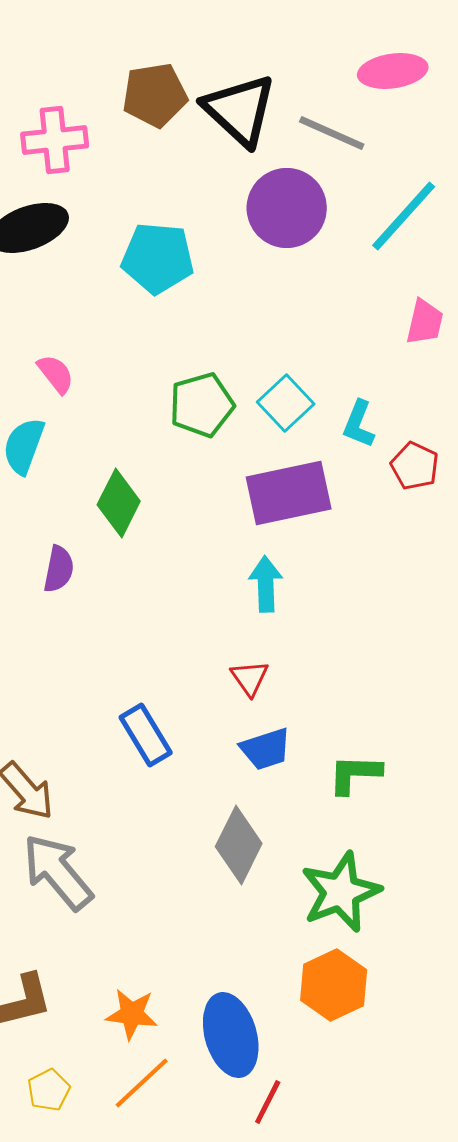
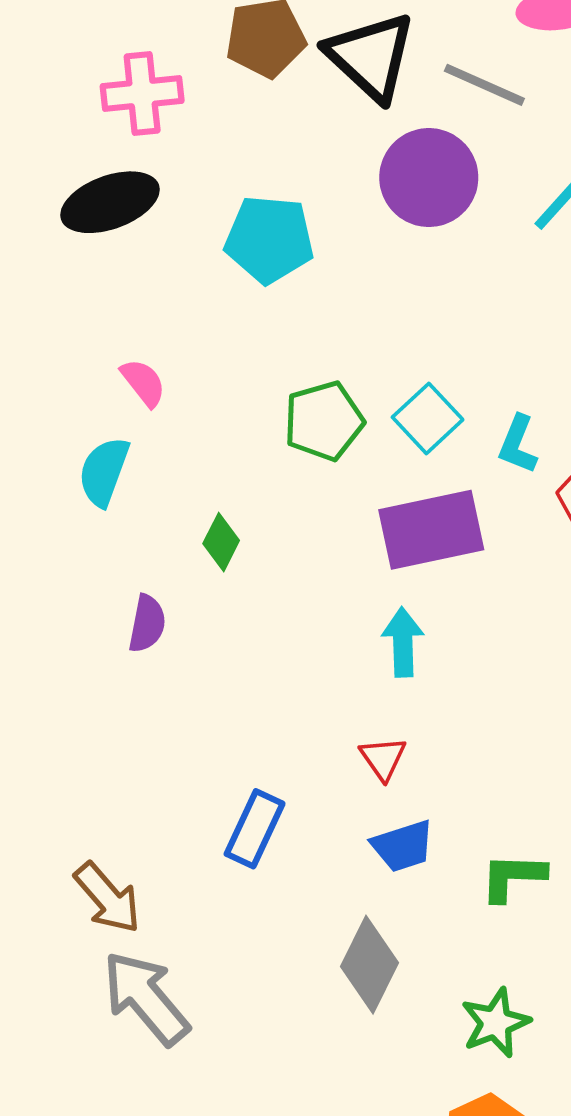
green diamond: (119, 503) -> (221, 542), size x0.7
blue rectangle: (146, 735) -> (255, 829), turned 56
green star: (341, 892) -> (496, 1023), size x0.7

